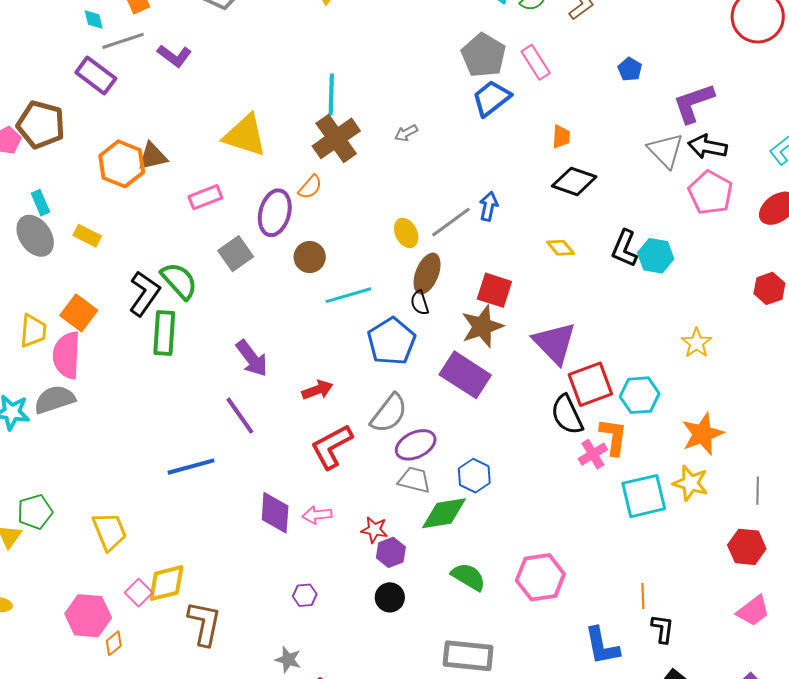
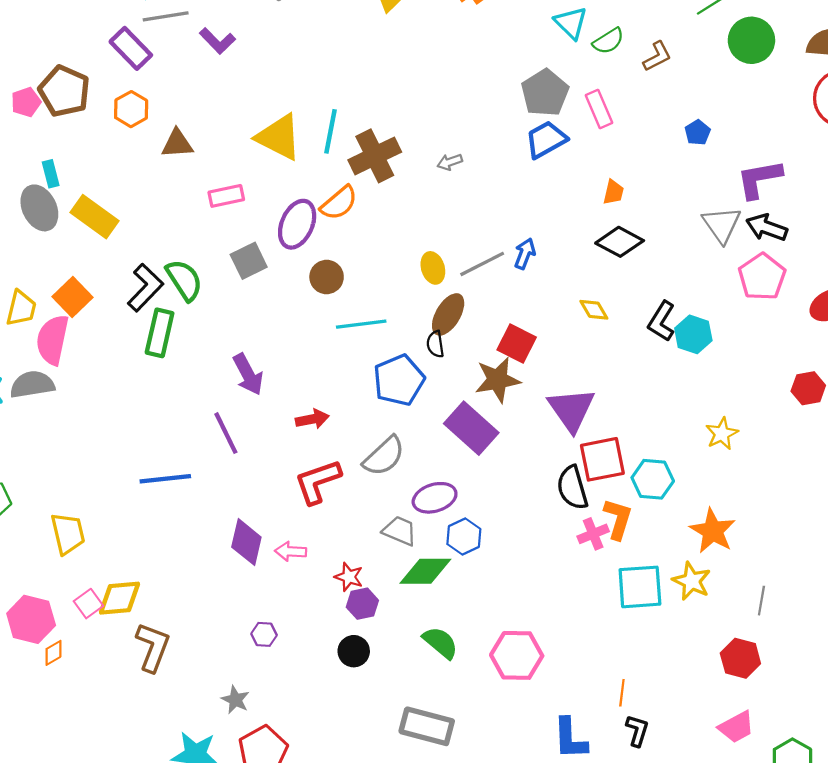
cyan line: (331, 95) -> (331, 131), moved
orange hexagon: (122, 164) -> (131, 109), moved, size x0.7
orange semicircle: (310, 187) -> (339, 203), size x1.4
yellow rectangle: (87, 236) -> (94, 217), size x1.6
orange star: (702, 434) -> (713, 531), turned -30
purple ellipse: (416, 445) -> (435, 498), moved

